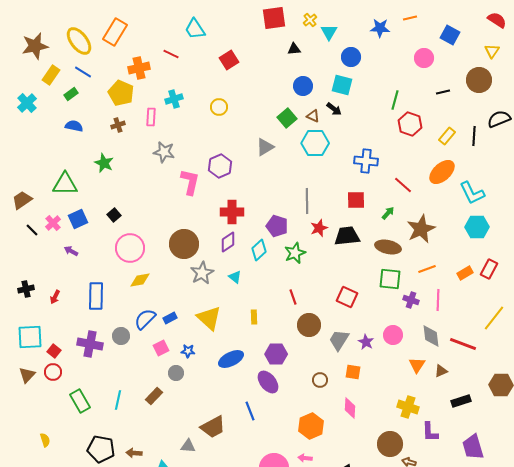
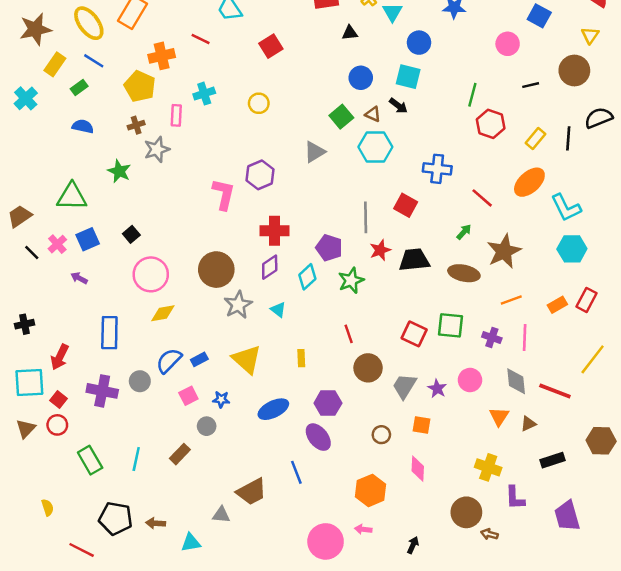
gray star: (164, 152) -> (157, 149), moved, turned -30
red square: (356, 200) -> (406, 205), moved, turned 30
green square: (390, 279) -> (451, 325), moved
red arrow: (55, 297) -> (60, 357), moved, size x1.5

